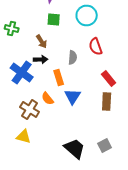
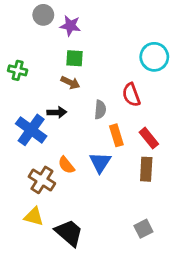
cyan circle: (87, 16) -> (154, 57), moved
brown arrow: (42, 42) -> (70, 83), moved, turned -32
orange rectangle: (59, 78) -> (116, 135), moved
black trapezoid: (75, 148) -> (69, 233), moved

